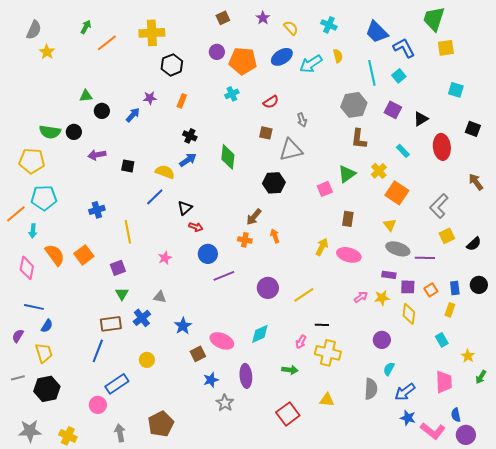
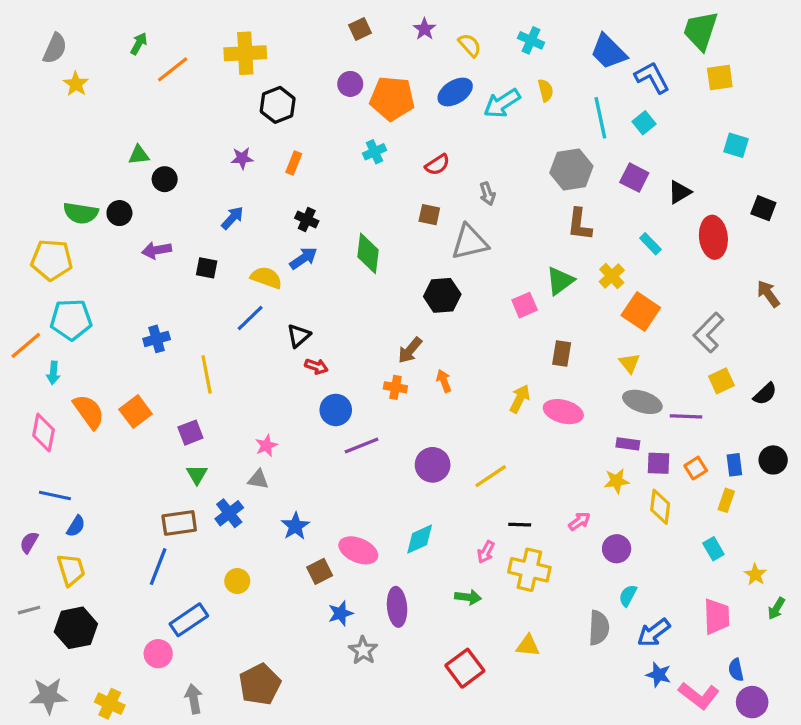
blue arrow: (133, 115) -> (232, 218), moved
pink star: (165, 258) -> (266, 445), moved
pink arrow: (361, 297) -> (579, 521), moved

